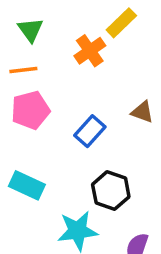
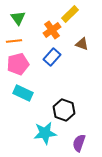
brown triangle: (142, 112) -> (82, 44), moved
blue rectangle: (90, 131) -> (52, 57), moved
cyan rectangle: (27, 185) -> (23, 93), moved

